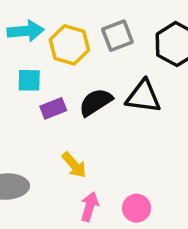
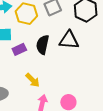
black semicircle: (96, 102) -> (43, 45), turned -42

